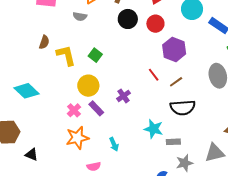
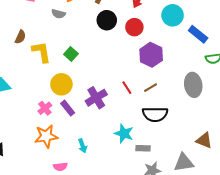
red line: (154, 75) -> (127, 88), moved
purple cross: (124, 96) -> (96, 98), size x1.5

